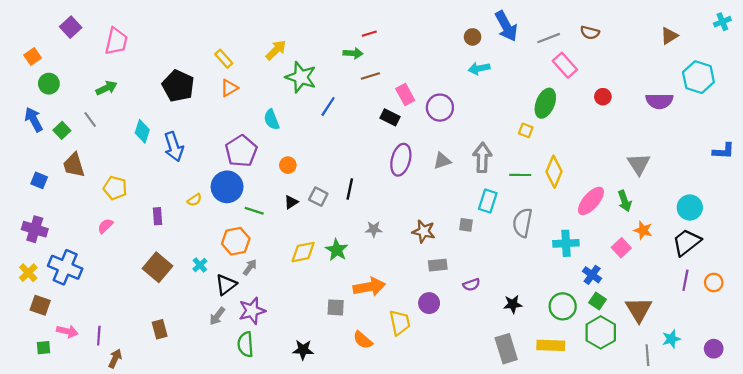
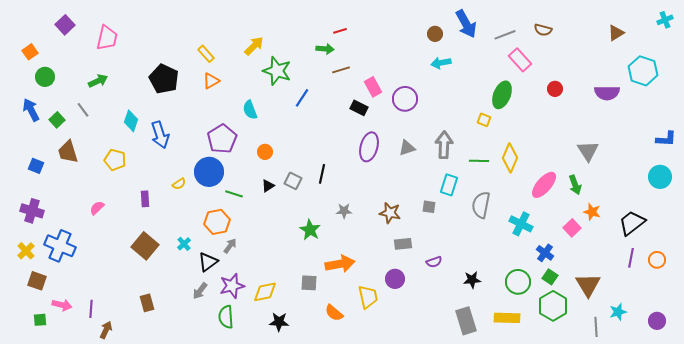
yellow pentagon: (115, 188) -> (115, 160), moved
cyan circle: (690, 207) -> (660, 177), moved
cyan cross: (566, 243) -> (521, 224), turned 30
yellow diamond: (303, 252) -> (265, 292), moved

